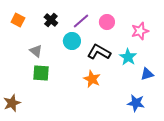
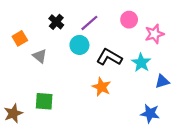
orange square: (18, 20) -> (20, 38), moved, turned 32
pink circle: (107, 22) -> (129, 20), moved
green square: (41, 73) -> (44, 101), moved

